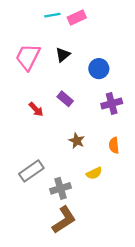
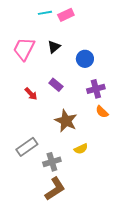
brown star: (77, 141) -> (66, 121), size x1.6
orange semicircle: (114, 145) -> (102, 112), moved, turned -40

